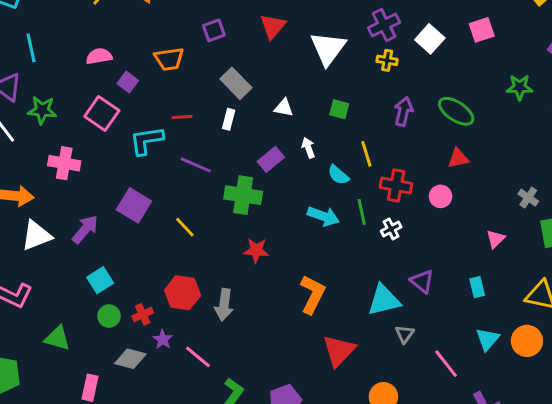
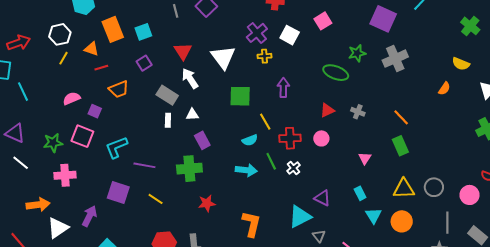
cyan line: (31, 48) -> (23, 92), moved
white triangle: (284, 108) -> (192, 115), moved
green square: (339, 109) -> (240, 96), size x1.6
green star: (42, 110) -> (53, 143), moved
green ellipse: (456, 111) -> (336, 73), moved
red line: (182, 117) -> (101, 68), moved
white arrow: (308, 148) -> (190, 78), moved, size x1.5
purple rectangle: (271, 159) -> (202, 140), turned -66
purple line: (196, 165) -> (144, 165), moved
cyan semicircle: (338, 175) -> (250, 140), turned -49
gray cross: (528, 198) -> (358, 112), moved
cyan triangle: (488, 339) -> (374, 216), moved

